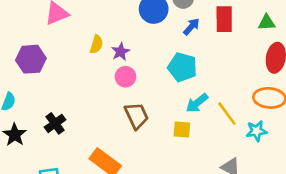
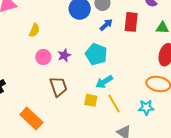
purple star: (121, 52) -> (64, 55), moved
pink circle: (125, 77) -> (43, 57), moved
yellow line: (227, 114) -> (114, 104), moved

